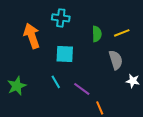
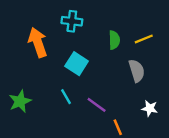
cyan square: (65, 54) -> (77, 64), turned 30
white star: (133, 81) -> (150, 108), moved

